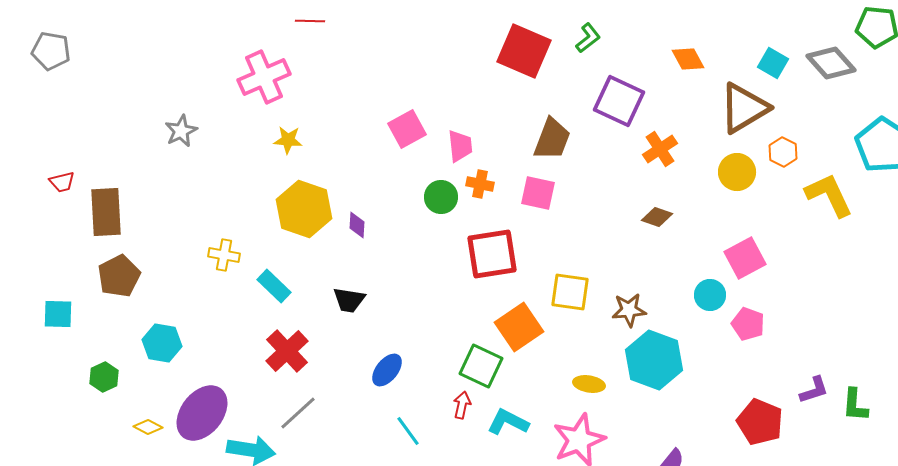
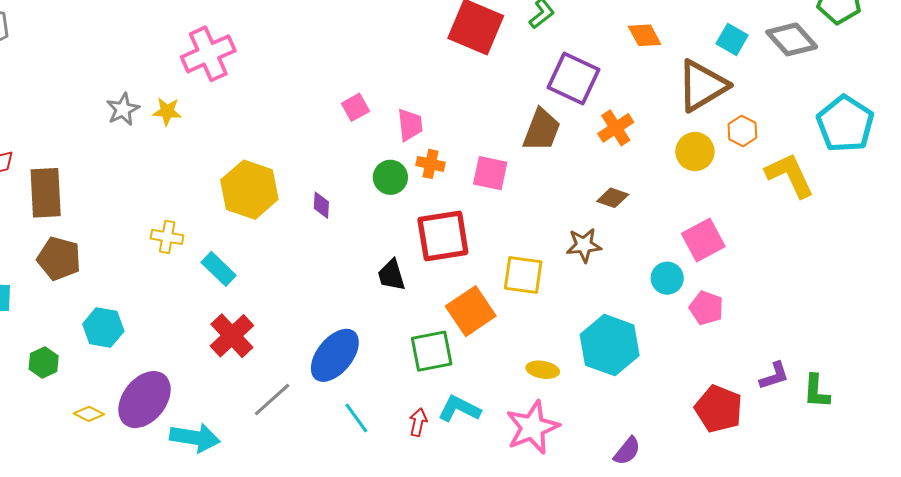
pink square: (407, 129) -> (355, 107), size x0.7
brown trapezoid: (552, 139) -> (542, 130), moved
yellow star: (288, 140) -> (167, 111), moved
purple diamond: (357, 225) -> (321, 205), moved
brown pentagon: (119, 276) -> (59, 259), turned -30
black trapezoid: (349, 300) -> (391, 275), moved, turned 64
brown star: (629, 310) -> (584, 245), moved
green square: (481, 366) -> (432, 351), turned -36
blue ellipse: (387, 370) -> (335, 355), size x1.6
red arrow: (462, 405) -> (418, 422), moved
gray line: (298, 413) -> (272, 400), moved

